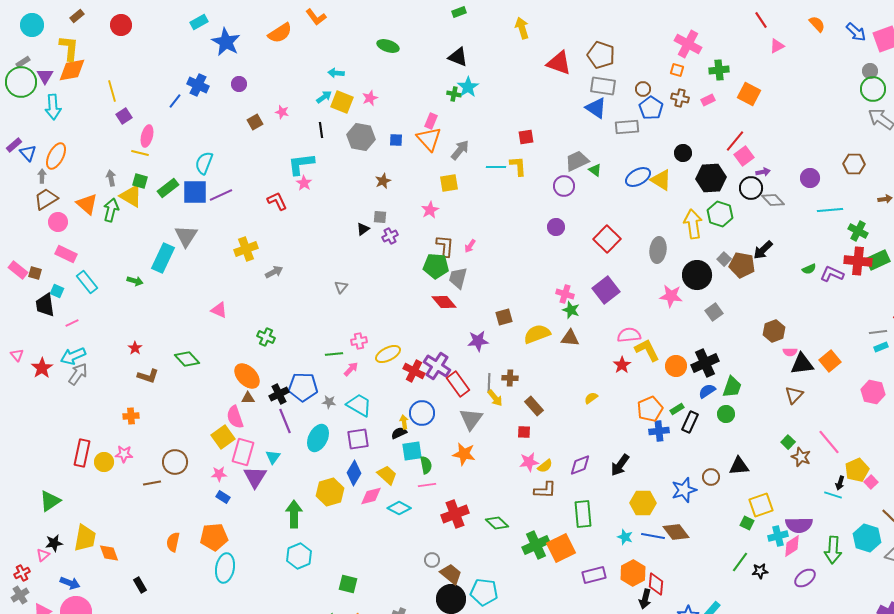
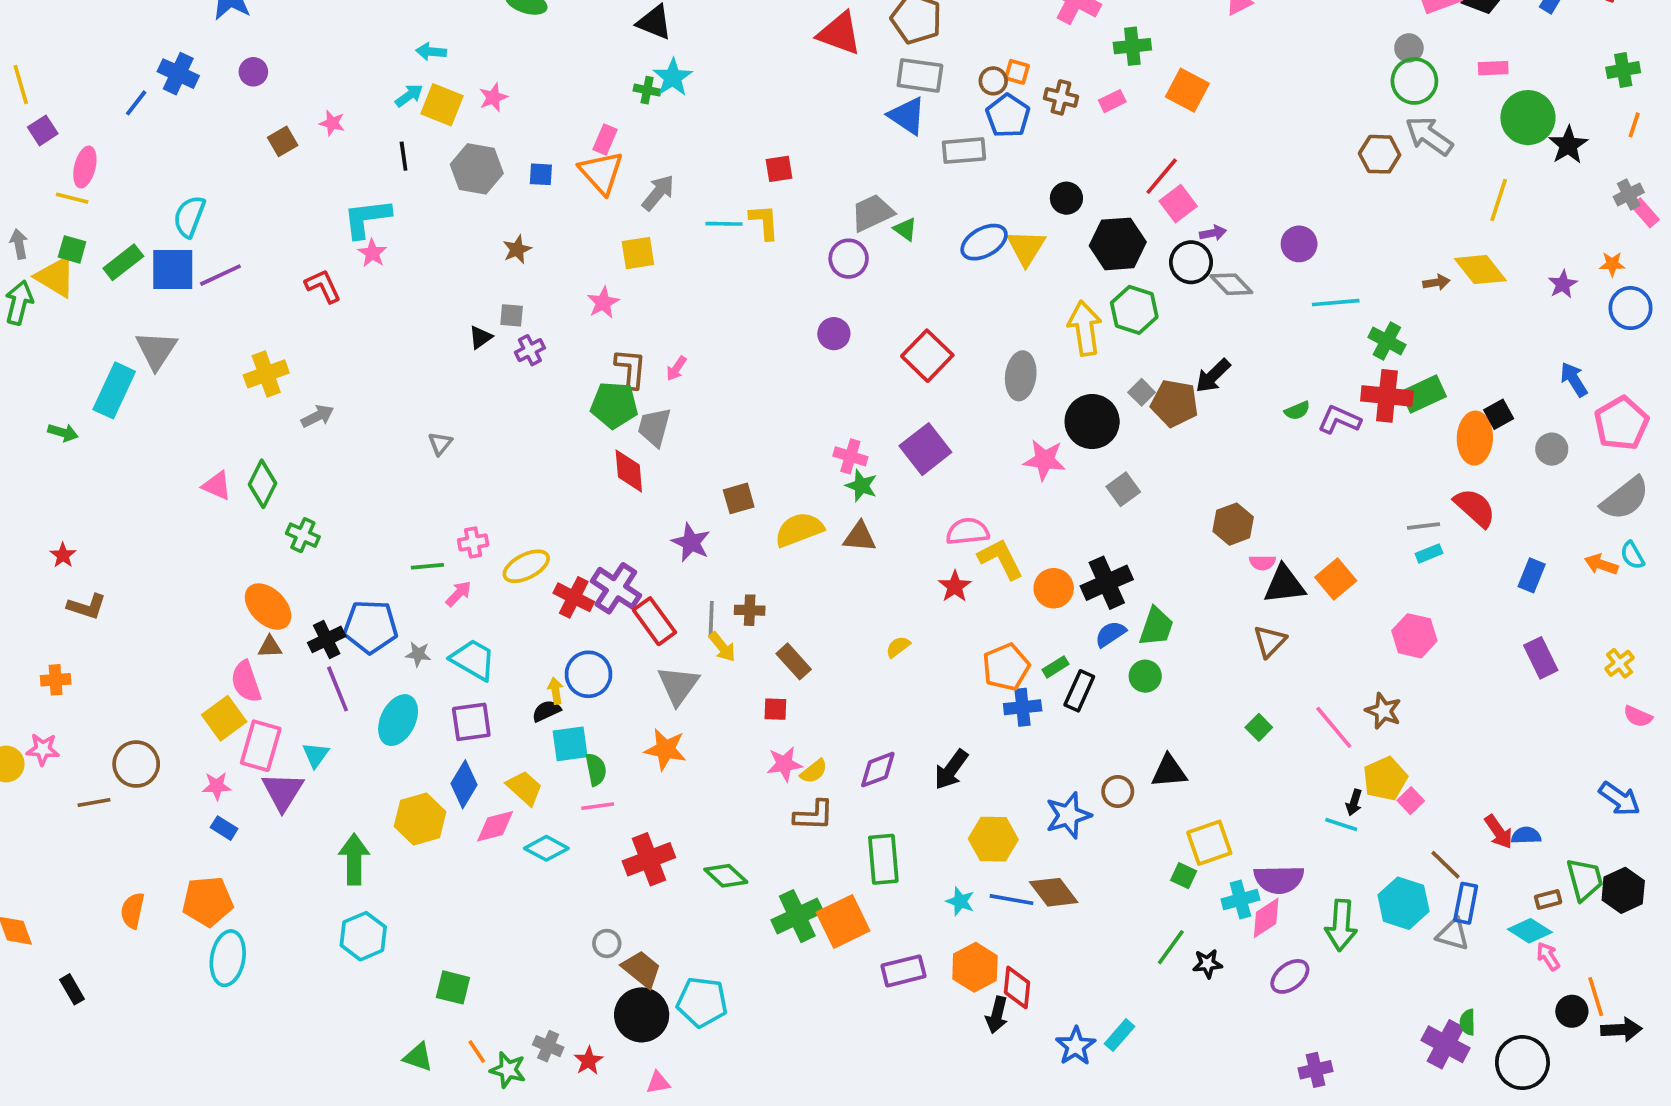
orange square: (677, 70) -> (1017, 72), moved
brown hexagon: (854, 164) -> (1380, 154), moved
yellow triangle: (661, 180) -> (1026, 248), turned 30
red diamond: (444, 302) -> (629, 471), turned 35
purple star: (478, 341) -> (691, 542), turned 30
green diamond: (187, 359) -> (263, 484), moved, turned 70
brown star: (801, 457) -> (1383, 711), moved

